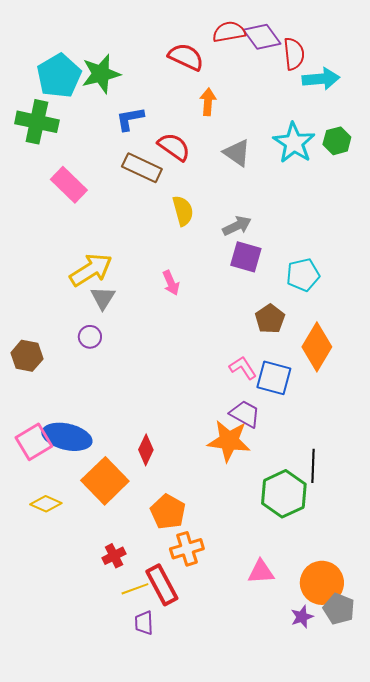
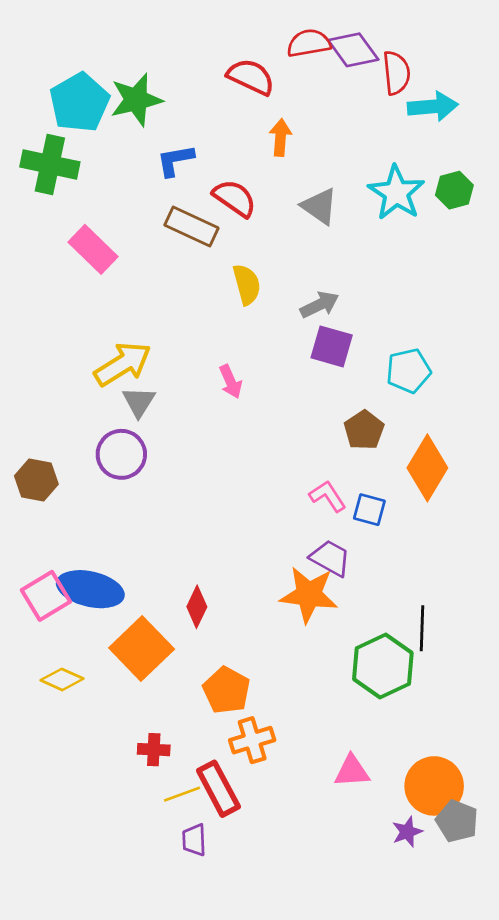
purple circle: (90, 337) -> (121, 454), size x1.6
blue square: (274, 378) -> (369, 510), size x0.7
red cross: (114, 556) -> (154, 750), turned 30

